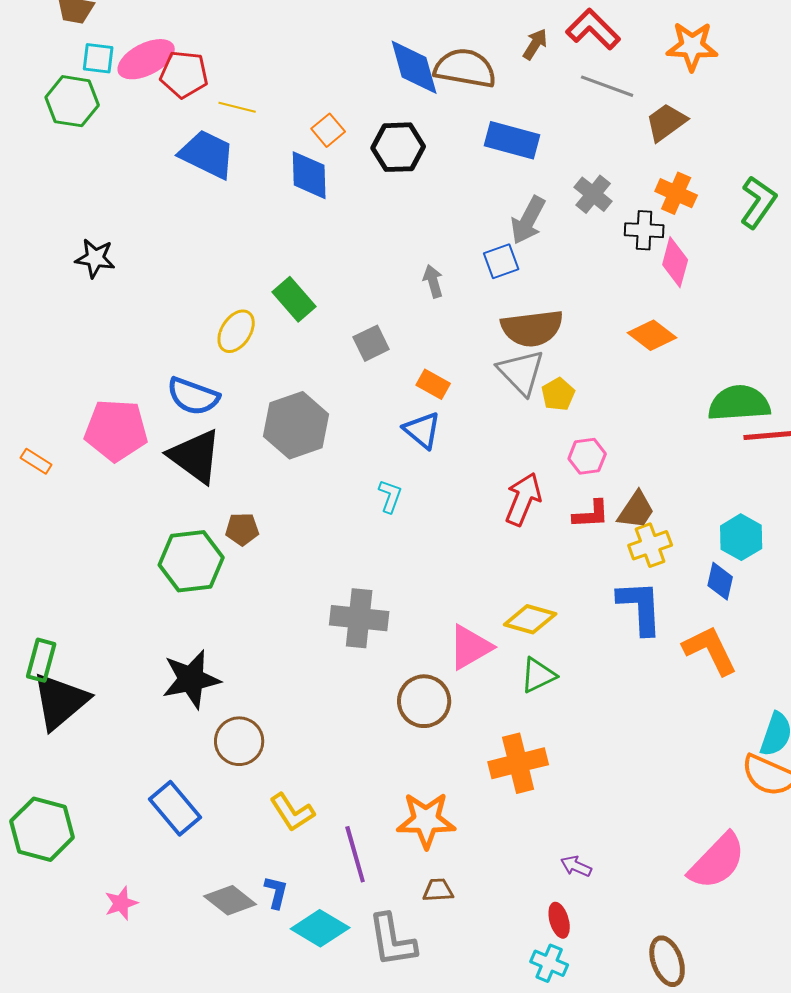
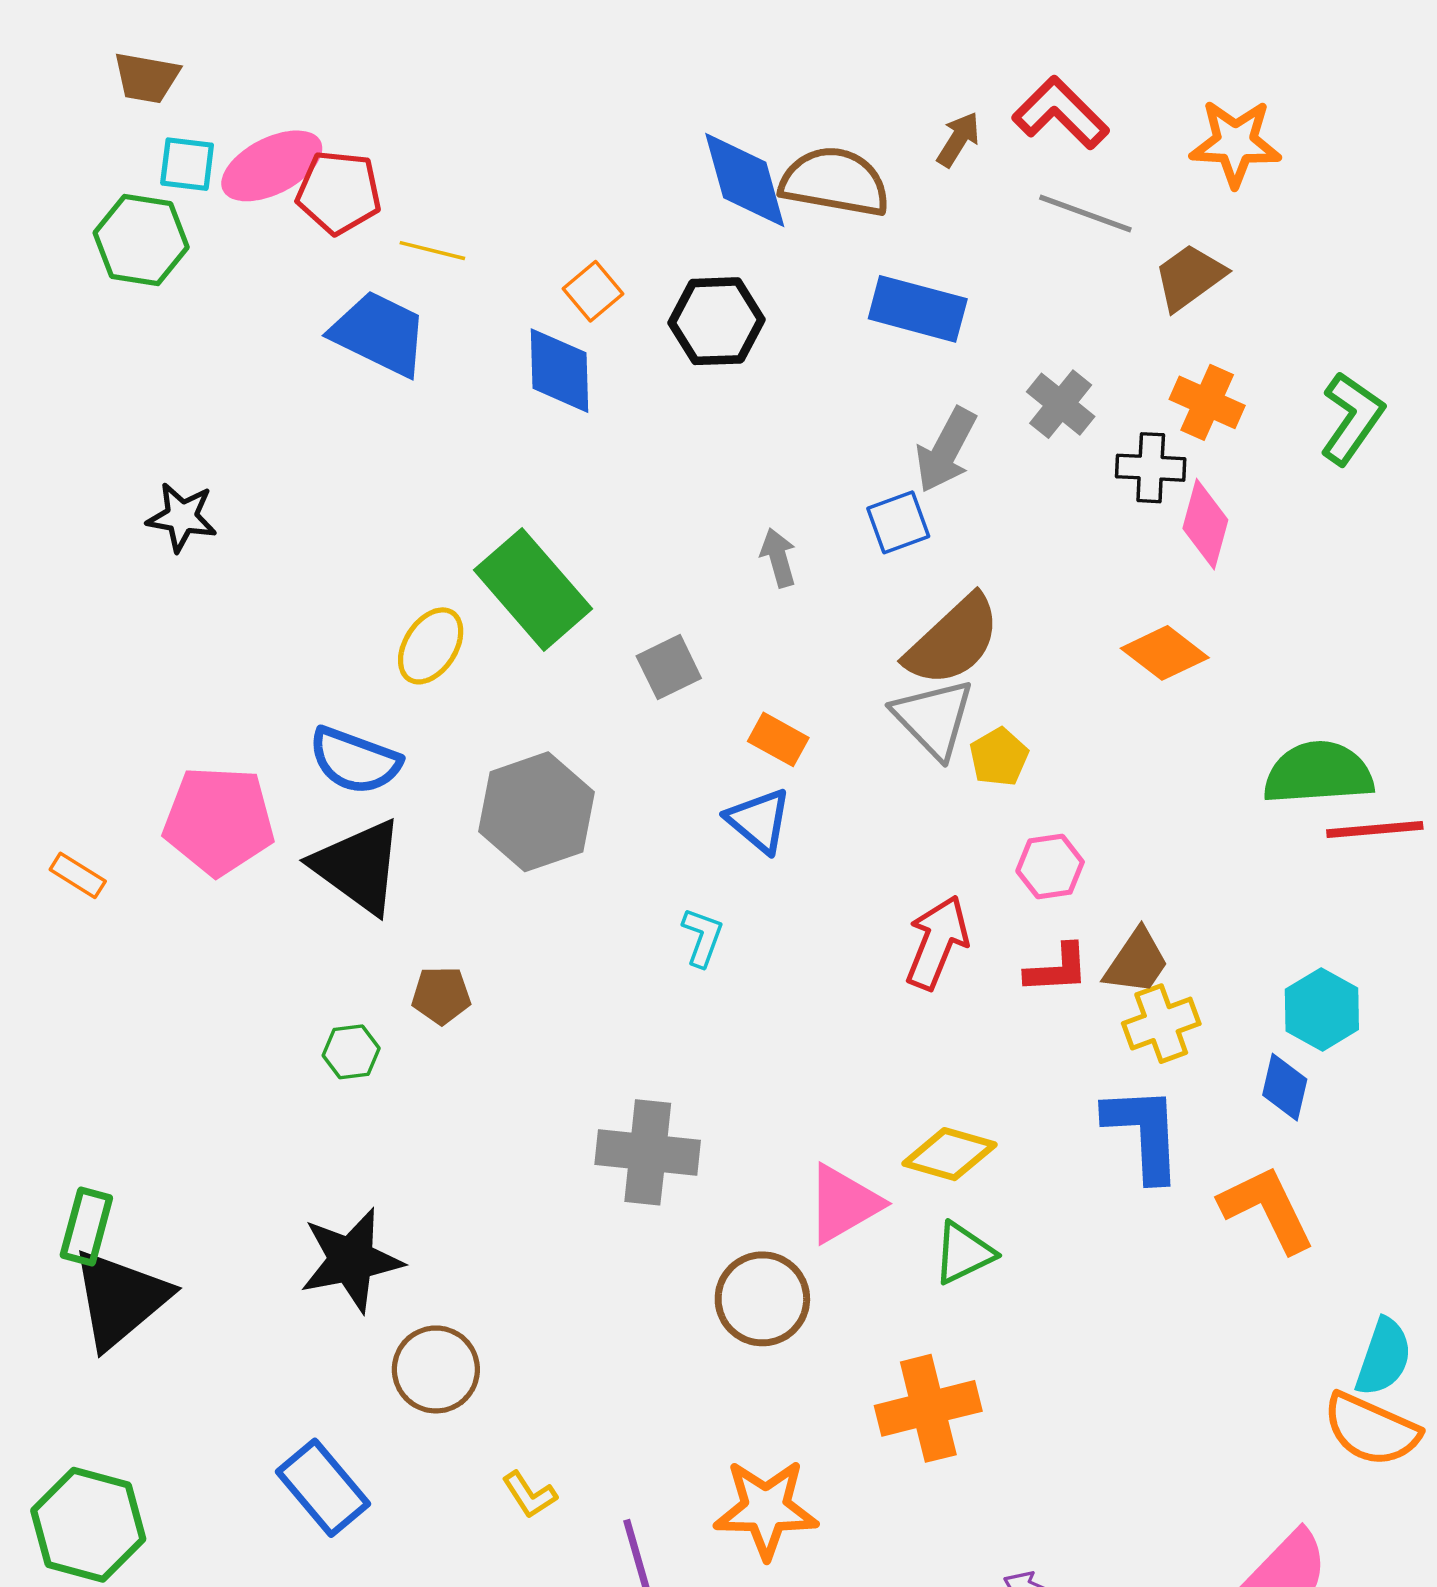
green rectangle: (294, 299) -> (533, 589), size x1.5
brown semicircle: (532, 328) -> (953, 641), turned -36
green hexagon: (191, 561) -> (351, 1052), size x0.5
yellow L-shape: (292, 812) -> (529, 1495), size x0.7

